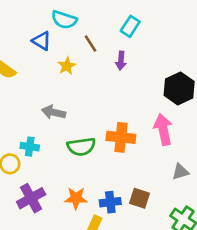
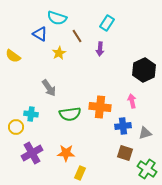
gray arrow: (54, 112) -> (49, 88), turned -138
pink arrow: (163, 129) -> (132, 101), size x0.6
brown square: (139, 198) -> (125, 153), moved
blue cross: (110, 202) -> (123, 126), moved

